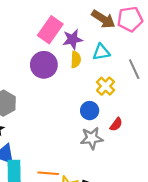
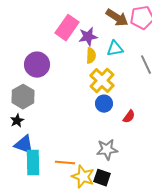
purple circle: (44, 65) -> (37, 65), moved
yellow cross: (106, 86) -> (102, 81), moved, size x1.4
gray star: (92, 138) -> (107, 150), moved

